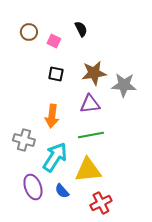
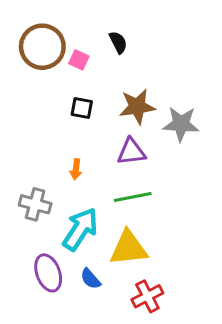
brown circle: (29, 32) -> (42, 47), size x1.8
orange arrow: (52, 116) -> (76, 169), size x0.6

